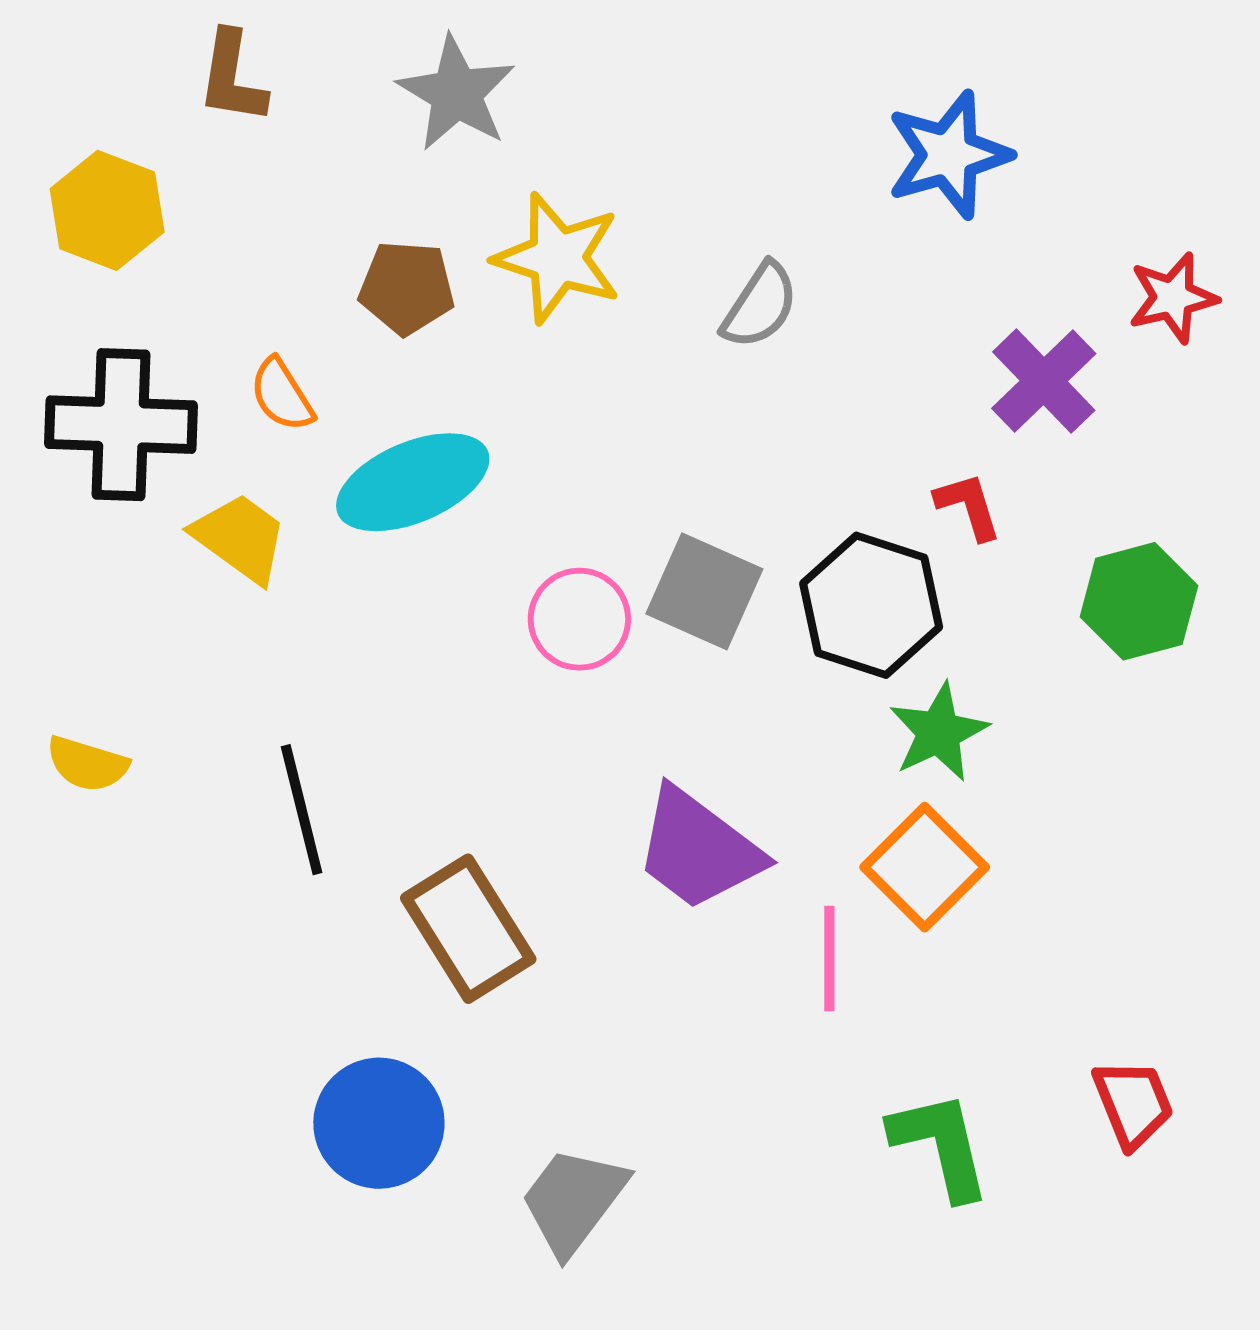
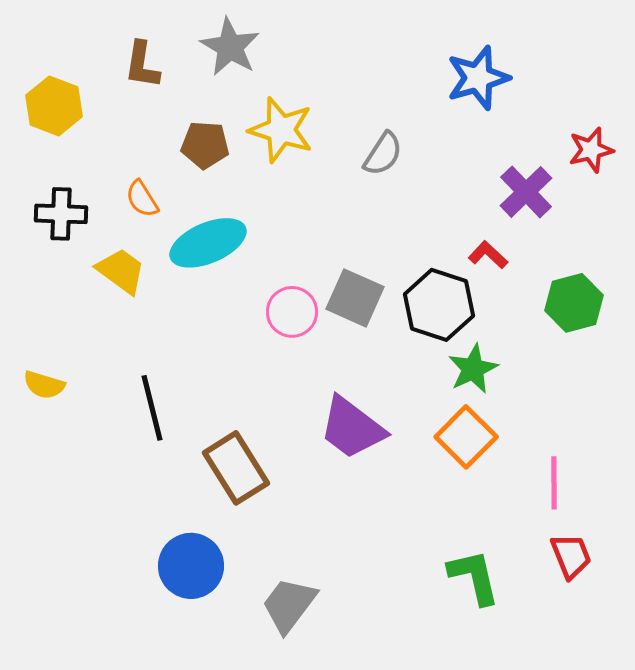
brown L-shape: (232, 77) -> (142, 65), moved
black cross: (121, 425) -> (61, 214), size x0.7
red L-shape: (968, 506) -> (488, 255), turned -30
pink line: (829, 958) -> (554, 483), moved

